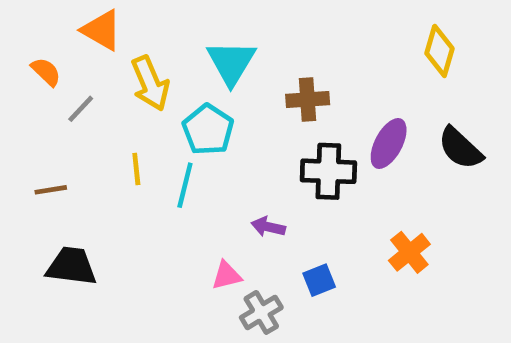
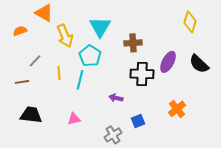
orange semicircle: (46, 72) -> (20, 31), turned -64
gray line: (81, 109) -> (35, 61), moved
pink triangle: (227, 275) -> (74, 119), moved

